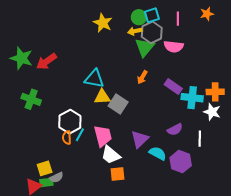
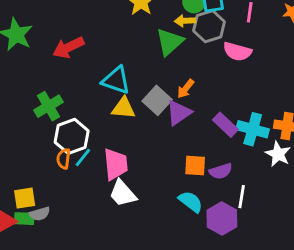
green triangle: (145, 47) -> (170, 42), moved
red arrow: (46, 61) -> (68, 47), moved
purple rectangle: (173, 87) -> (225, 125), moved
green cross: (31, 99) -> (49, 106), moved, turned 30
gray square: (118, 104) -> (157, 100), moved
purple triangle: (140, 139) -> (179, 113), moved
white line: (200, 139) -> (242, 197), moved
orange square: (117, 174) -> (195, 165), moved

